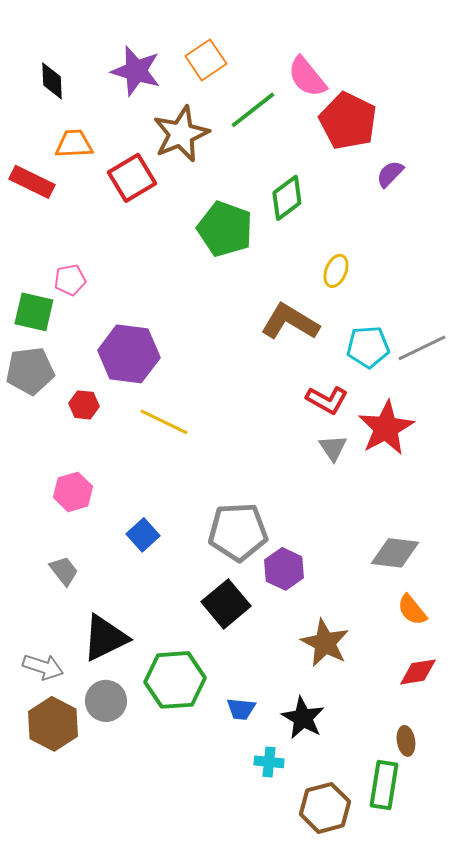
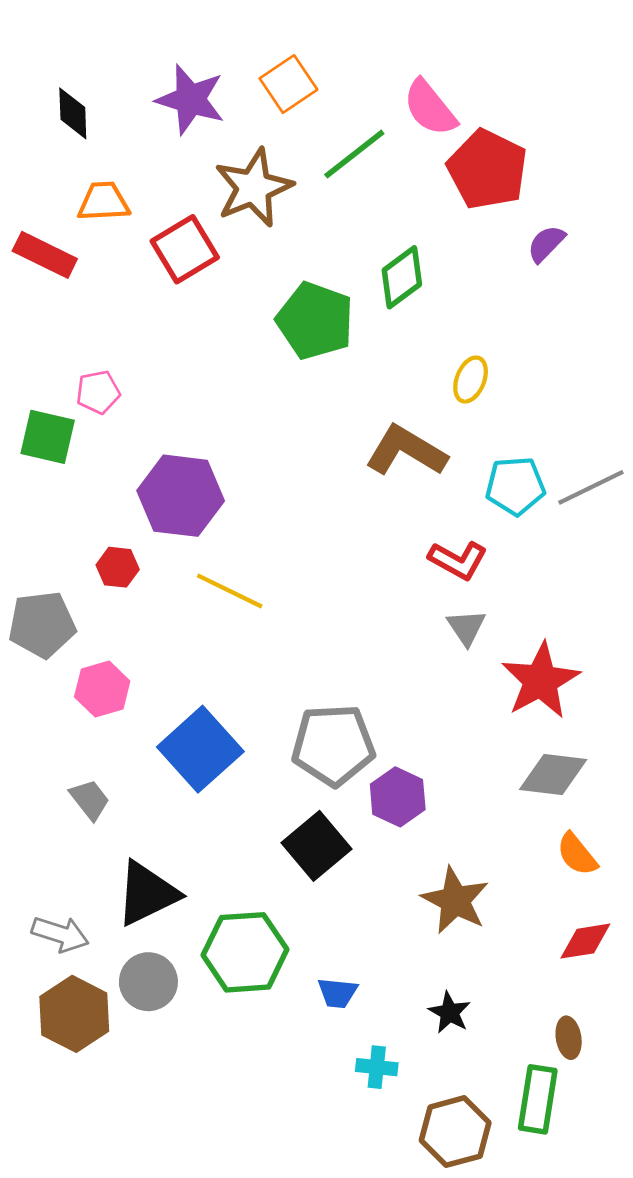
gray pentagon: (30, 371) -> (42, 625), moved
red star: (386, 428) -> (541, 681), moved
blue square: (143, 535) -> (200, 749), size x1.8
black star: (303, 718) -> (450, 1012), moved, size x0.7

